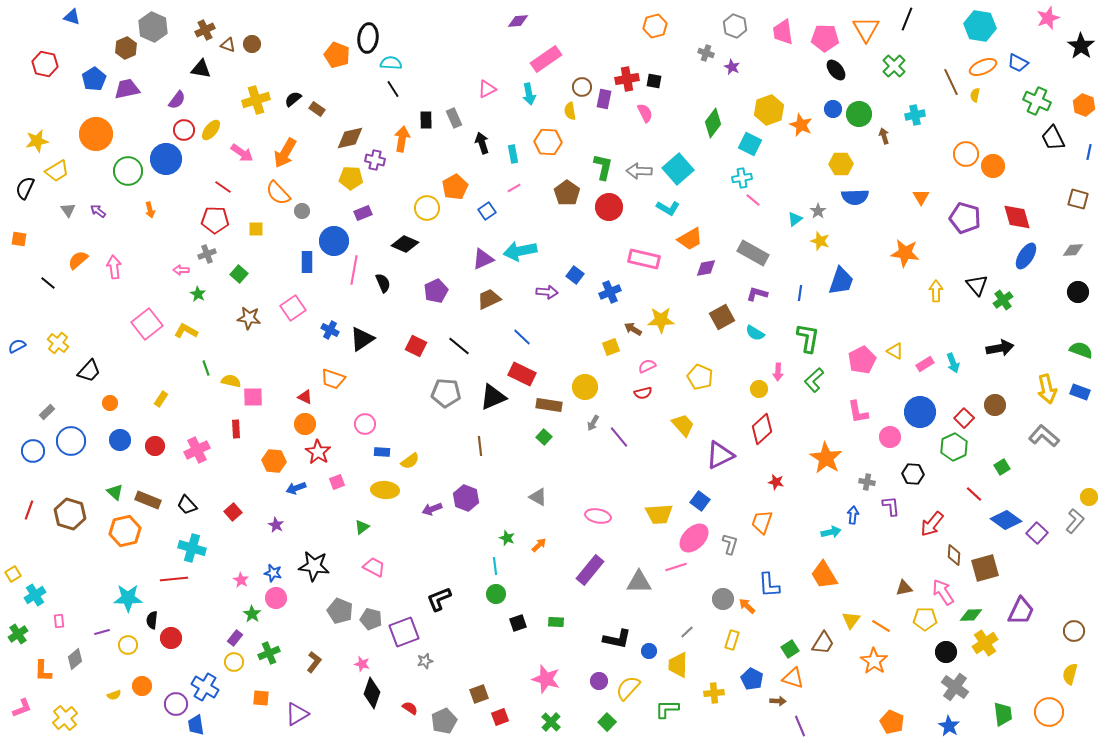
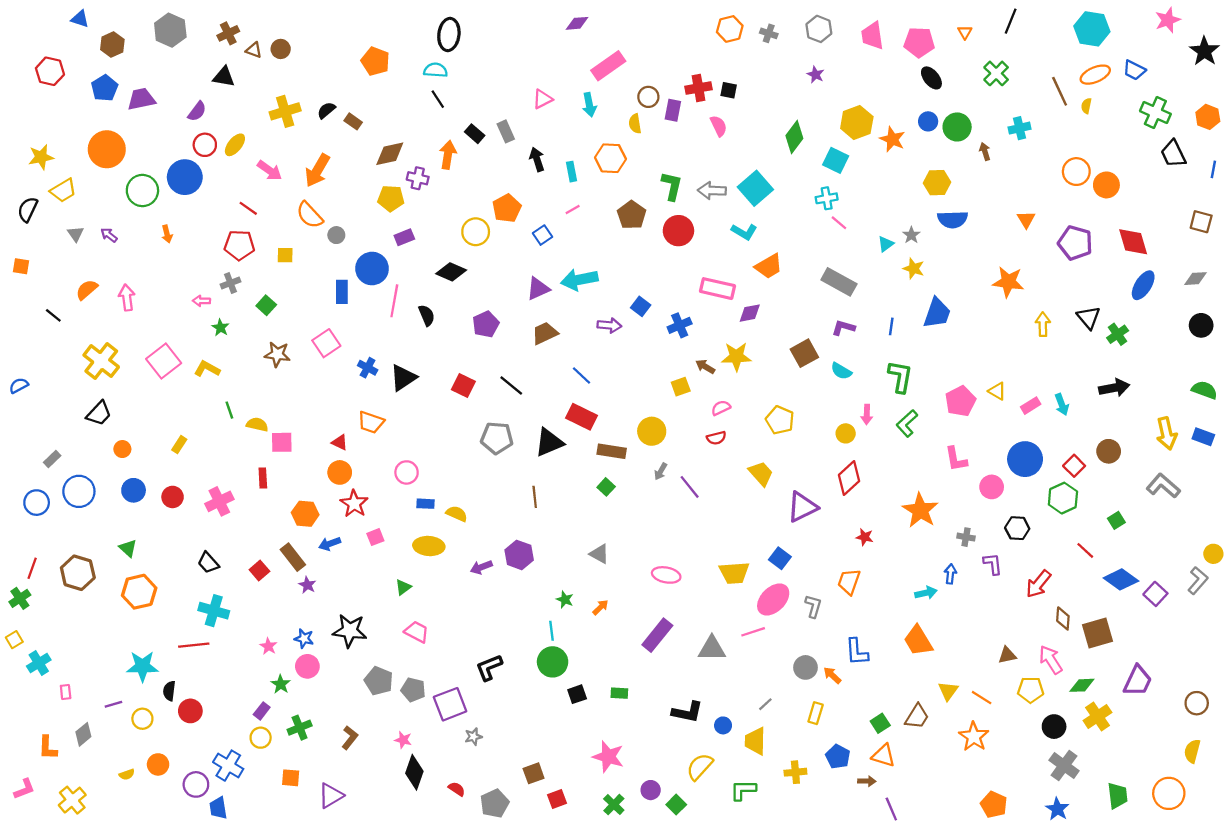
orange triangle: (866, 29) -> (965, 32), size x0.5
black ellipse: (368, 38) -> (449, 34), moved
brown hexagon: (126, 48) -> (112, 45), moved
gray cross: (706, 53) -> (769, 33), moved
black rectangle: (426, 120) -> (475, 134), turned -48
purple diamond: (706, 268) -> (750, 313), moved
yellow cross: (58, 343) -> (101, 361), moved, size x1.5
yellow semicircle: (410, 461) -> (457, 514), turned -120
brown rectangle: (148, 500) -> (293, 557), moved, turned 30
green circle: (496, 594) -> (553, 662), size x1.4
green cross: (18, 634) -> (20, 598), moved
purple circle: (599, 681) -> (651, 790), moved

